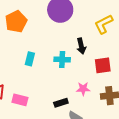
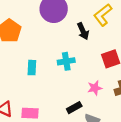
black arrow: (81, 46) -> (83, 31), moved

